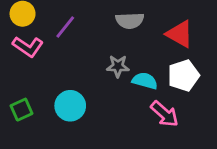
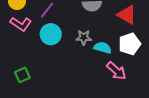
cyan circle: (70, 106) -> (51, 34), moved
green square: (22, 110) -> (22, 75), moved

